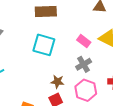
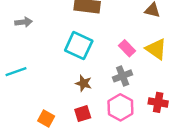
brown star: (57, 82) -> (84, 83), moved

